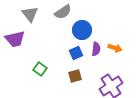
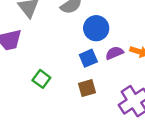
purple semicircle: (96, 49) -> (114, 53), turned -120

